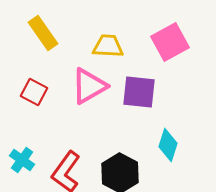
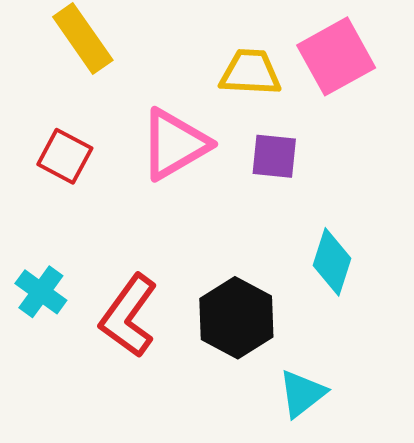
yellow trapezoid: (108, 46) -> (250, 72), moved
purple square: (139, 92) -> (274, 156), size x0.7

